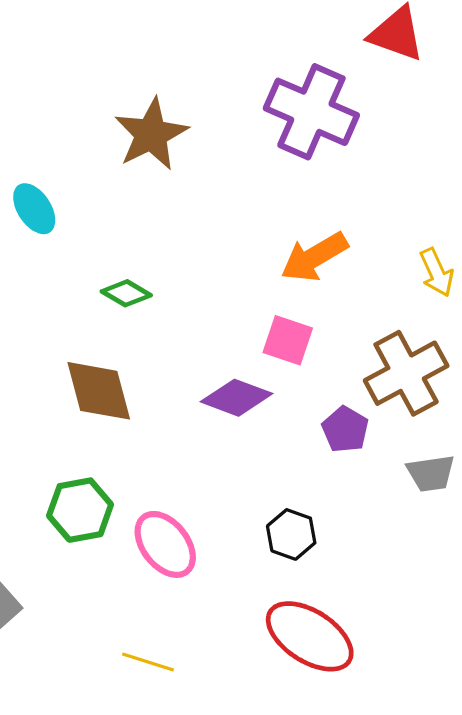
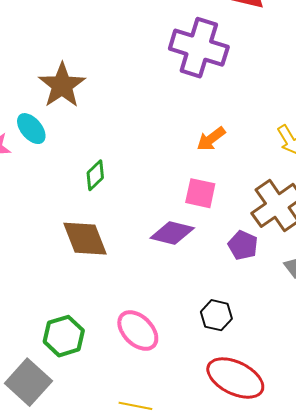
brown star: (151, 134) -> (62, 85), moved
orange arrow: (314, 257) -> (211, 139), size x0.7
green diamond: (126, 293) -> (95, 175), turned -68
green hexagon: (80, 510) -> (64, 336), moved

